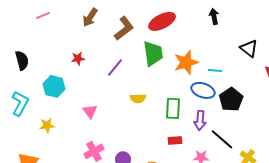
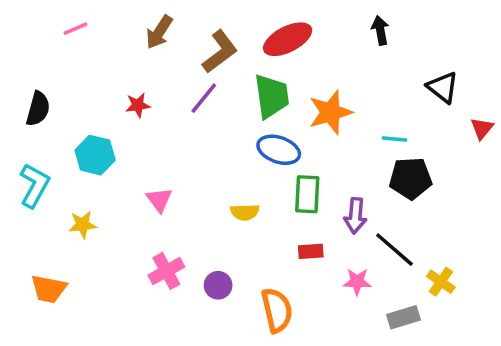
black semicircle: (22, 60) -> (38, 109), turned 30
purple line: (115, 67) -> (204, 98), moved
cyan line: (215, 70) -> (395, 139), moved
blue ellipse: (203, 90) -> (279, 150), moved
yellow semicircle: (138, 98) -> (245, 212), moved
black pentagon: (231, 99) -> (411, 178), turned 30

